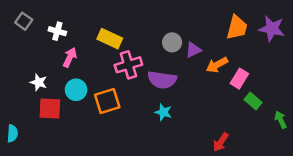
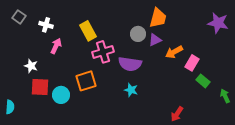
orange trapezoid: (237, 27) -> (158, 18), moved
yellow rectangle: (110, 39) -> (88, 31), turned 36
cyan circle: (76, 90) -> (61, 95), moved

